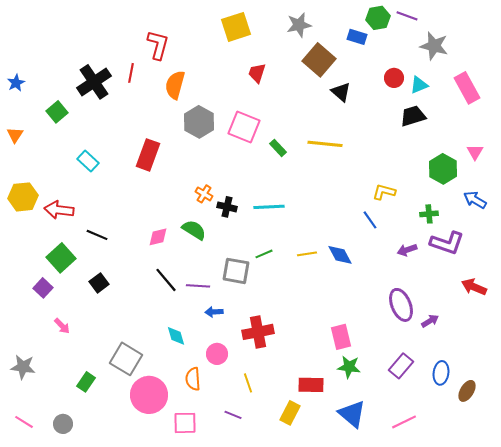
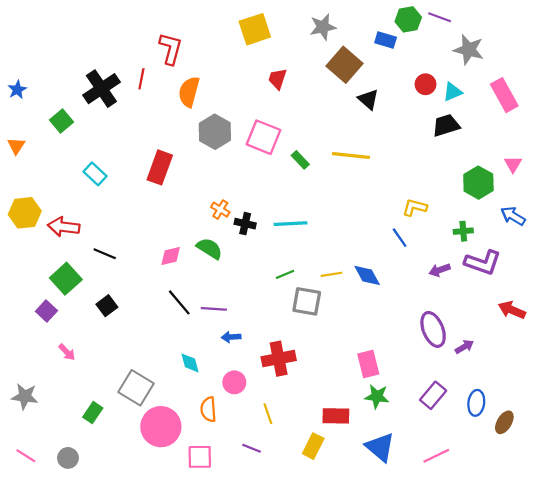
gray square: (236, 271) -> (307, 301), moved

